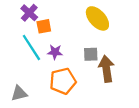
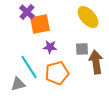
orange square: (44, 26) -> (40, 24), size x1.5
cyan line: (31, 48) -> (29, 67), moved

